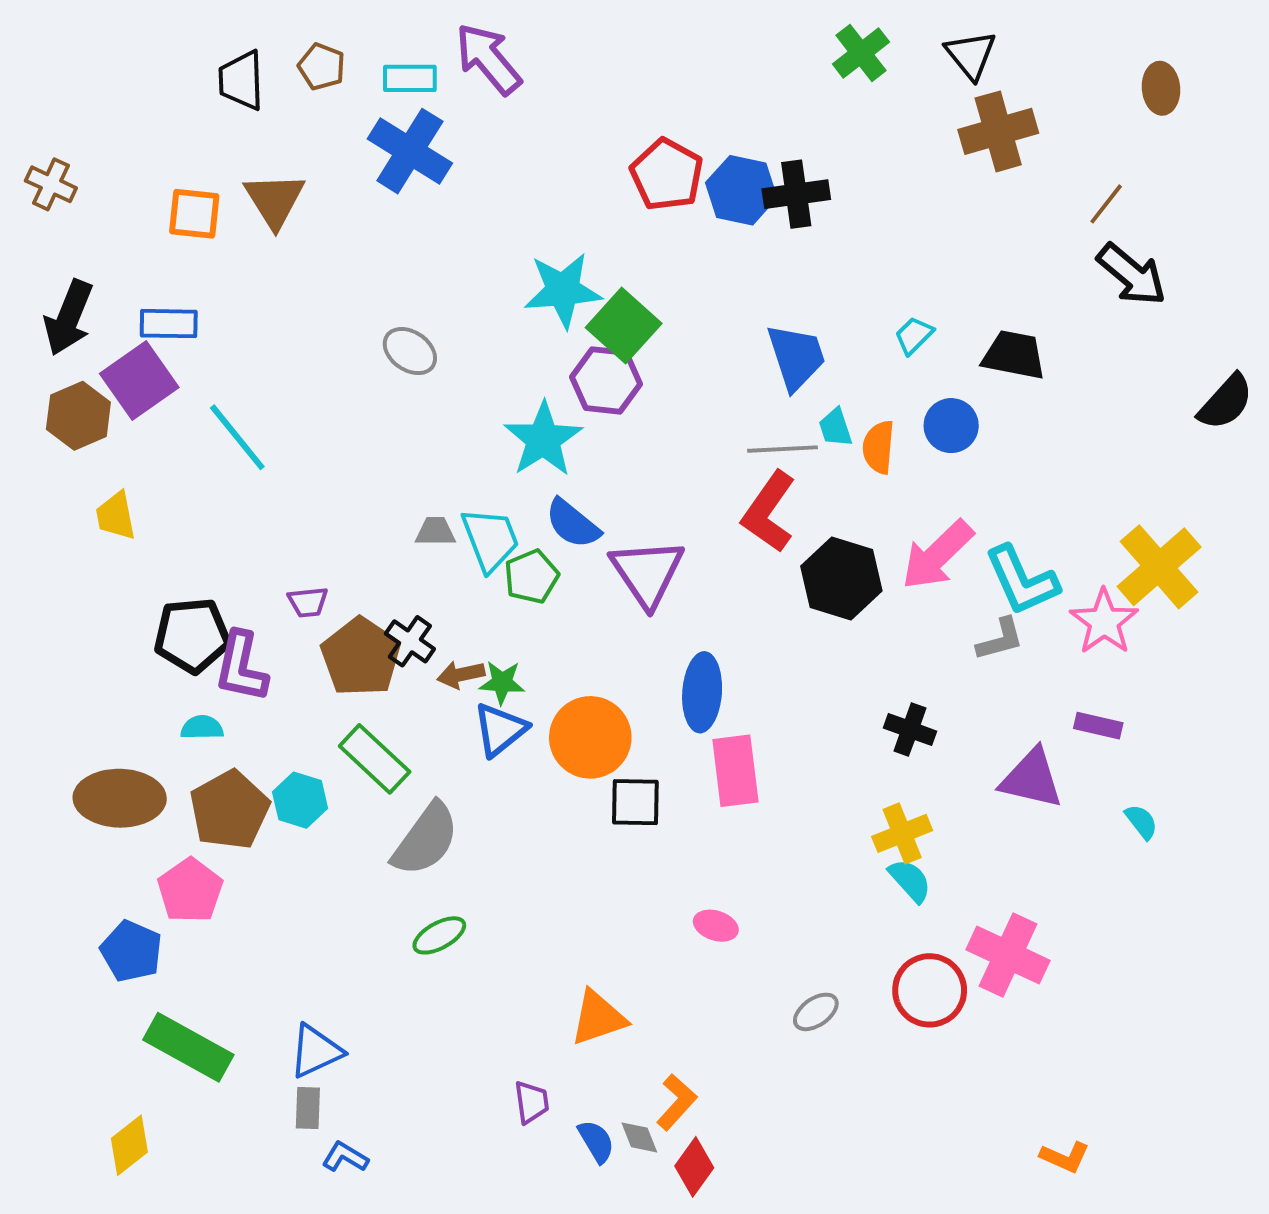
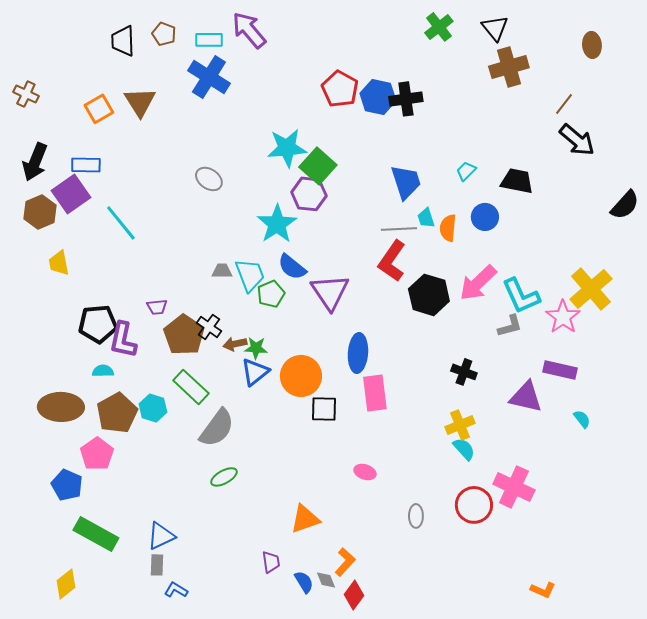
orange square: (194, 214) -> (99, 109), turned -36
purple rectangle: (1098, 726) -> (560, 370), size x1.4
gray ellipse: (816, 1012) -> (416, 516), turned -55

